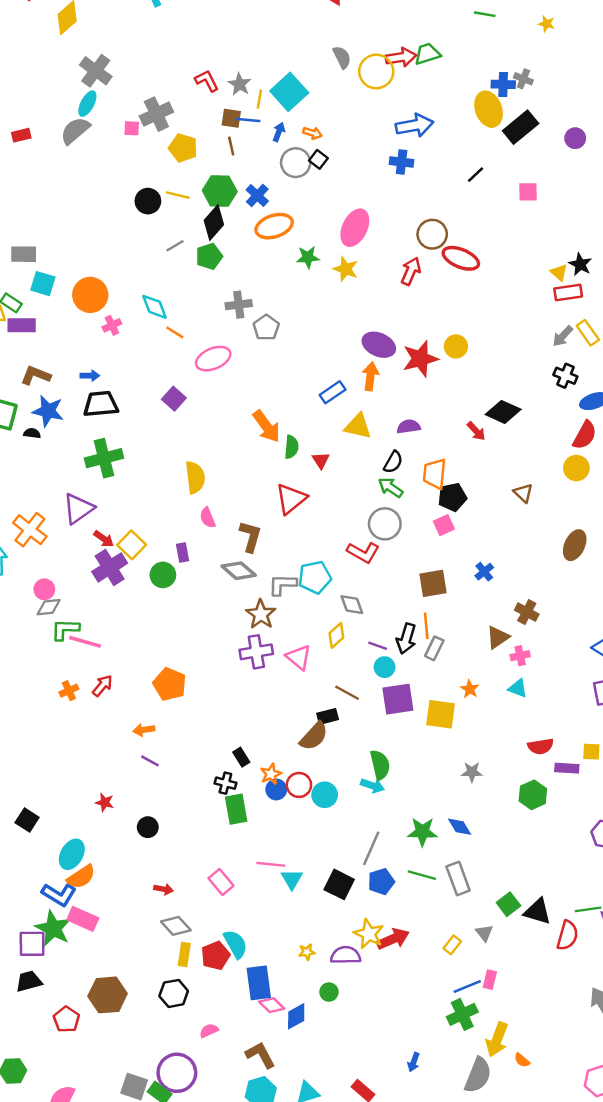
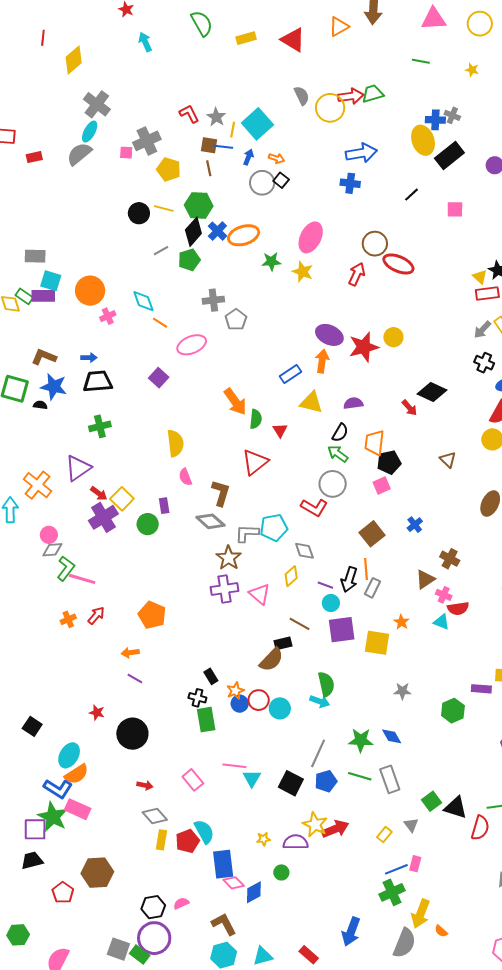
blue cross: (257, 195) -> (217, 231), moved
purple rectangle: (22, 325) -> (43, 296), moved
green cross: (104, 458) -> (100, 426), size x0.7
brown square: (433, 583) -> (372, 534), turned -30
green L-shape: (65, 629) -> (66, 568), turned 125
pink cross: (520, 656) -> (444, 595), turned 35
red semicircle: (541, 746) -> (458, 608), moved
black circle: (148, 827) -> (132, 734), size x1.8
black hexagon: (174, 993) -> (153, 907), moved
blue arrow: (414, 1062) -> (351, 932), size x1.8

